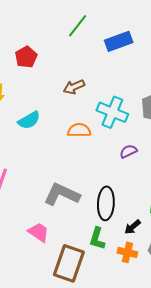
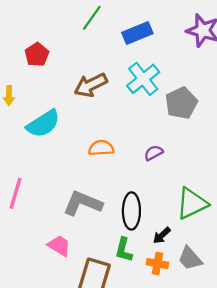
brown arrow: (74, 87) -> (91, 85), size x1.4
cyan cross: (112, 112) -> (143, 79), moved, turned 32
cyan semicircle: (29, 120) -> (43, 124), size x1.4
orange semicircle: (79, 130) -> (101, 148), moved

